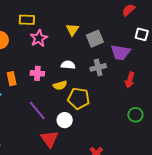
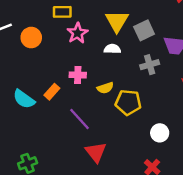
yellow triangle: (72, 30) -> (117, 21), size x1.5
white semicircle: (68, 65) -> (112, 49), moved
orange rectangle: (12, 79) -> (52, 92), moved, turned 56
white circle: (65, 120) -> (160, 133), moved

